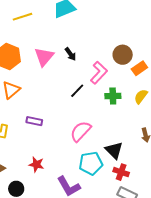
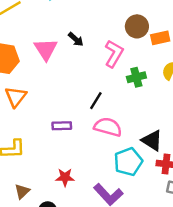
orange rectangle: (139, 68) -> (160, 38), turned 35
black line: (77, 91) -> (96, 101), moved
purple rectangle: (34, 121) -> (62, 126), moved
pink semicircle: (81, 131) -> (108, 127), turned 75

